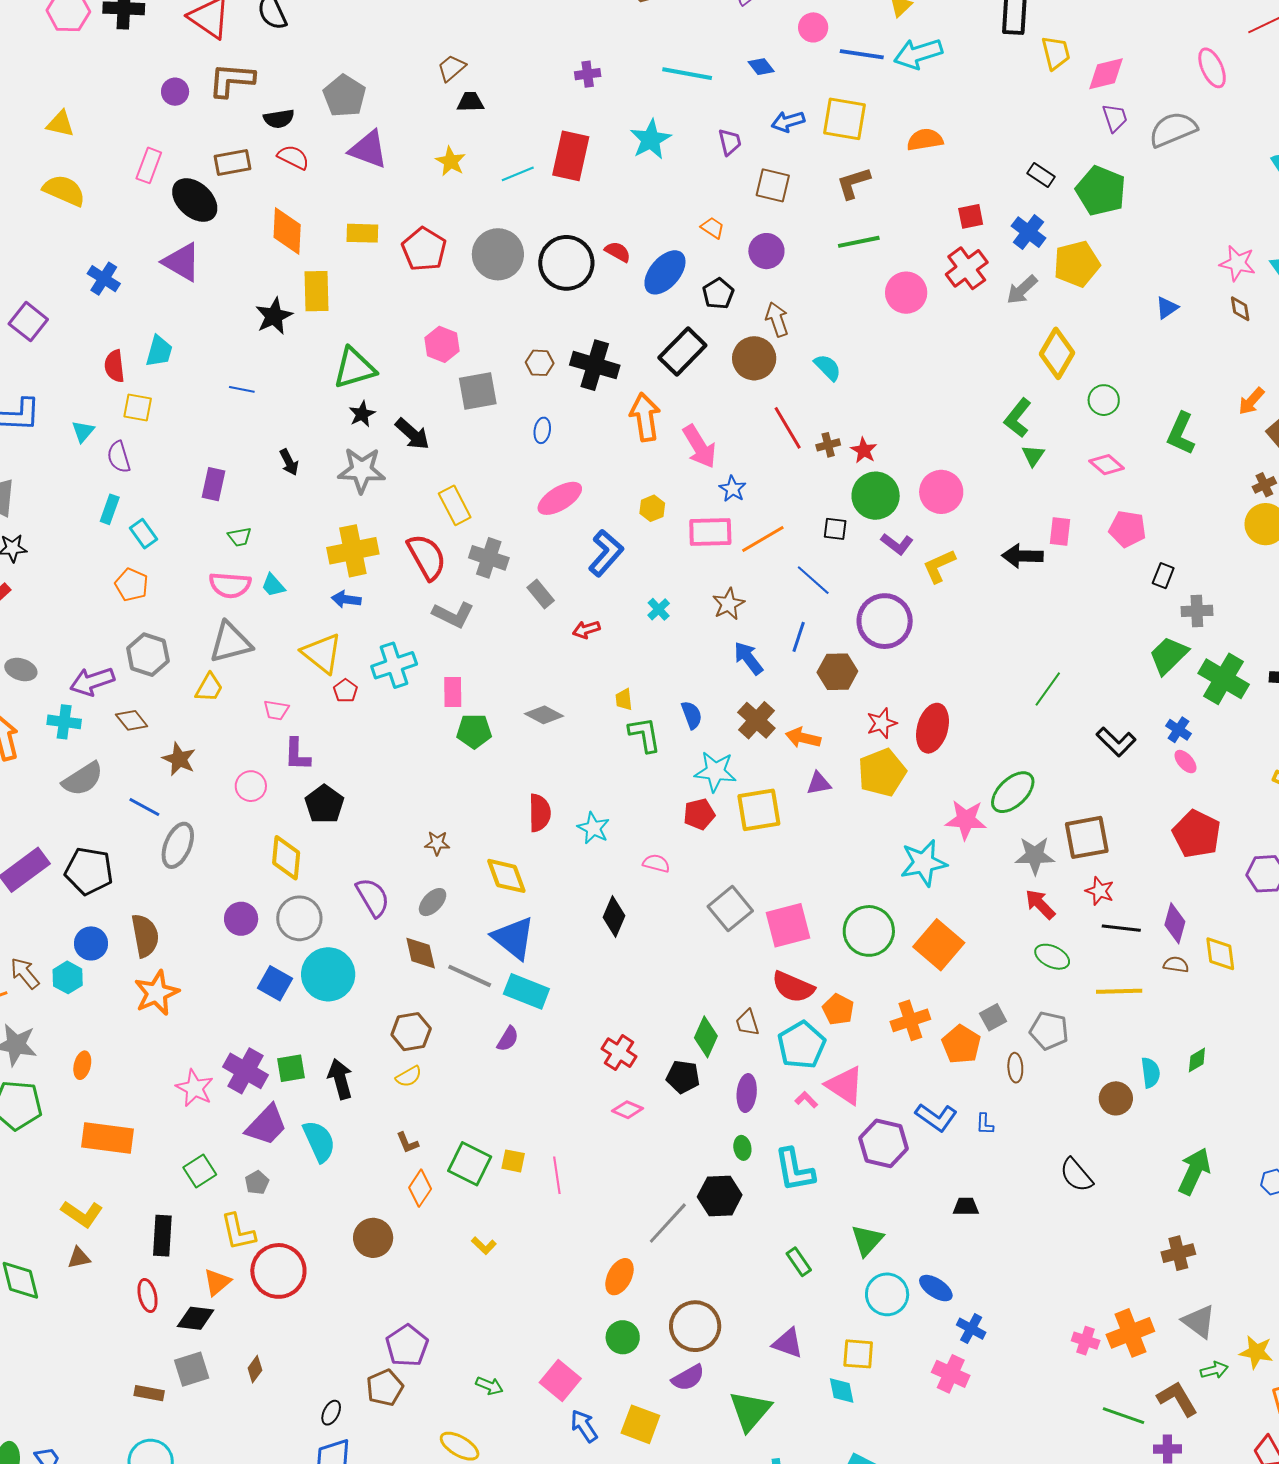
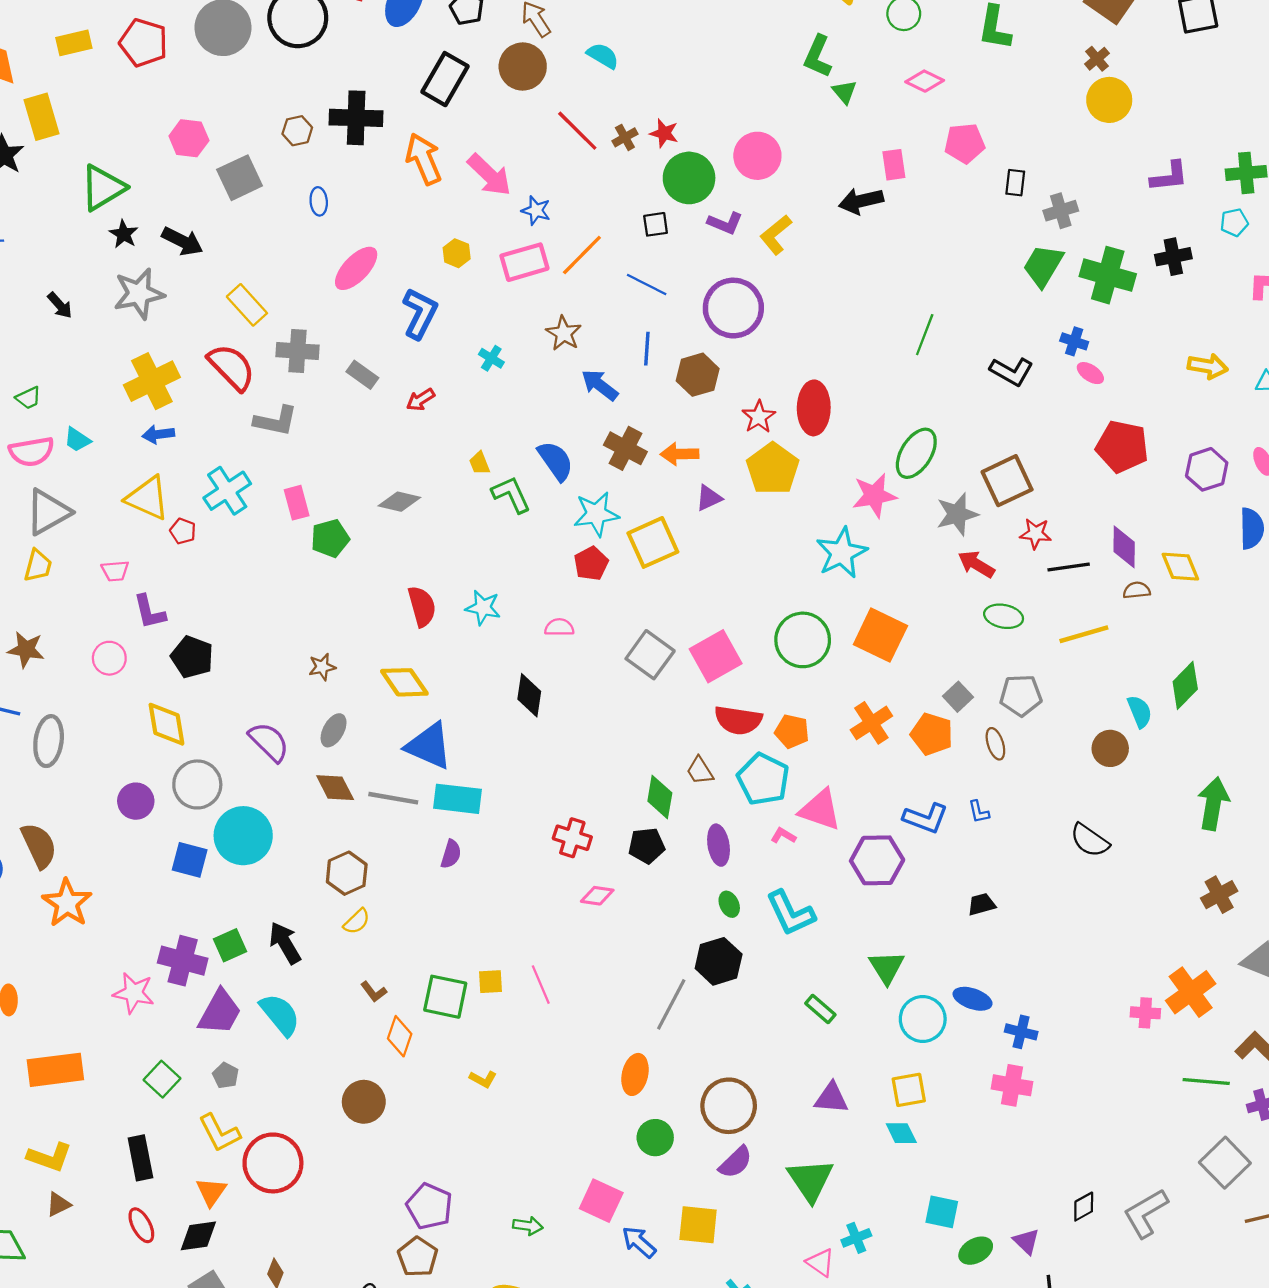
blue semicircle: (692, 715) -> (556, 461), size x1.4
green diamond: (1197, 1060) -> (1185, 685), size x1.6

